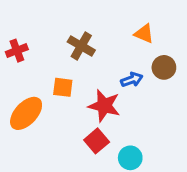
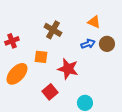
red cross: (17, 51) -> (12, 41), moved
blue arrow: (132, 80) -> (88, 44), moved
red square: (97, 141) -> (50, 92), moved

